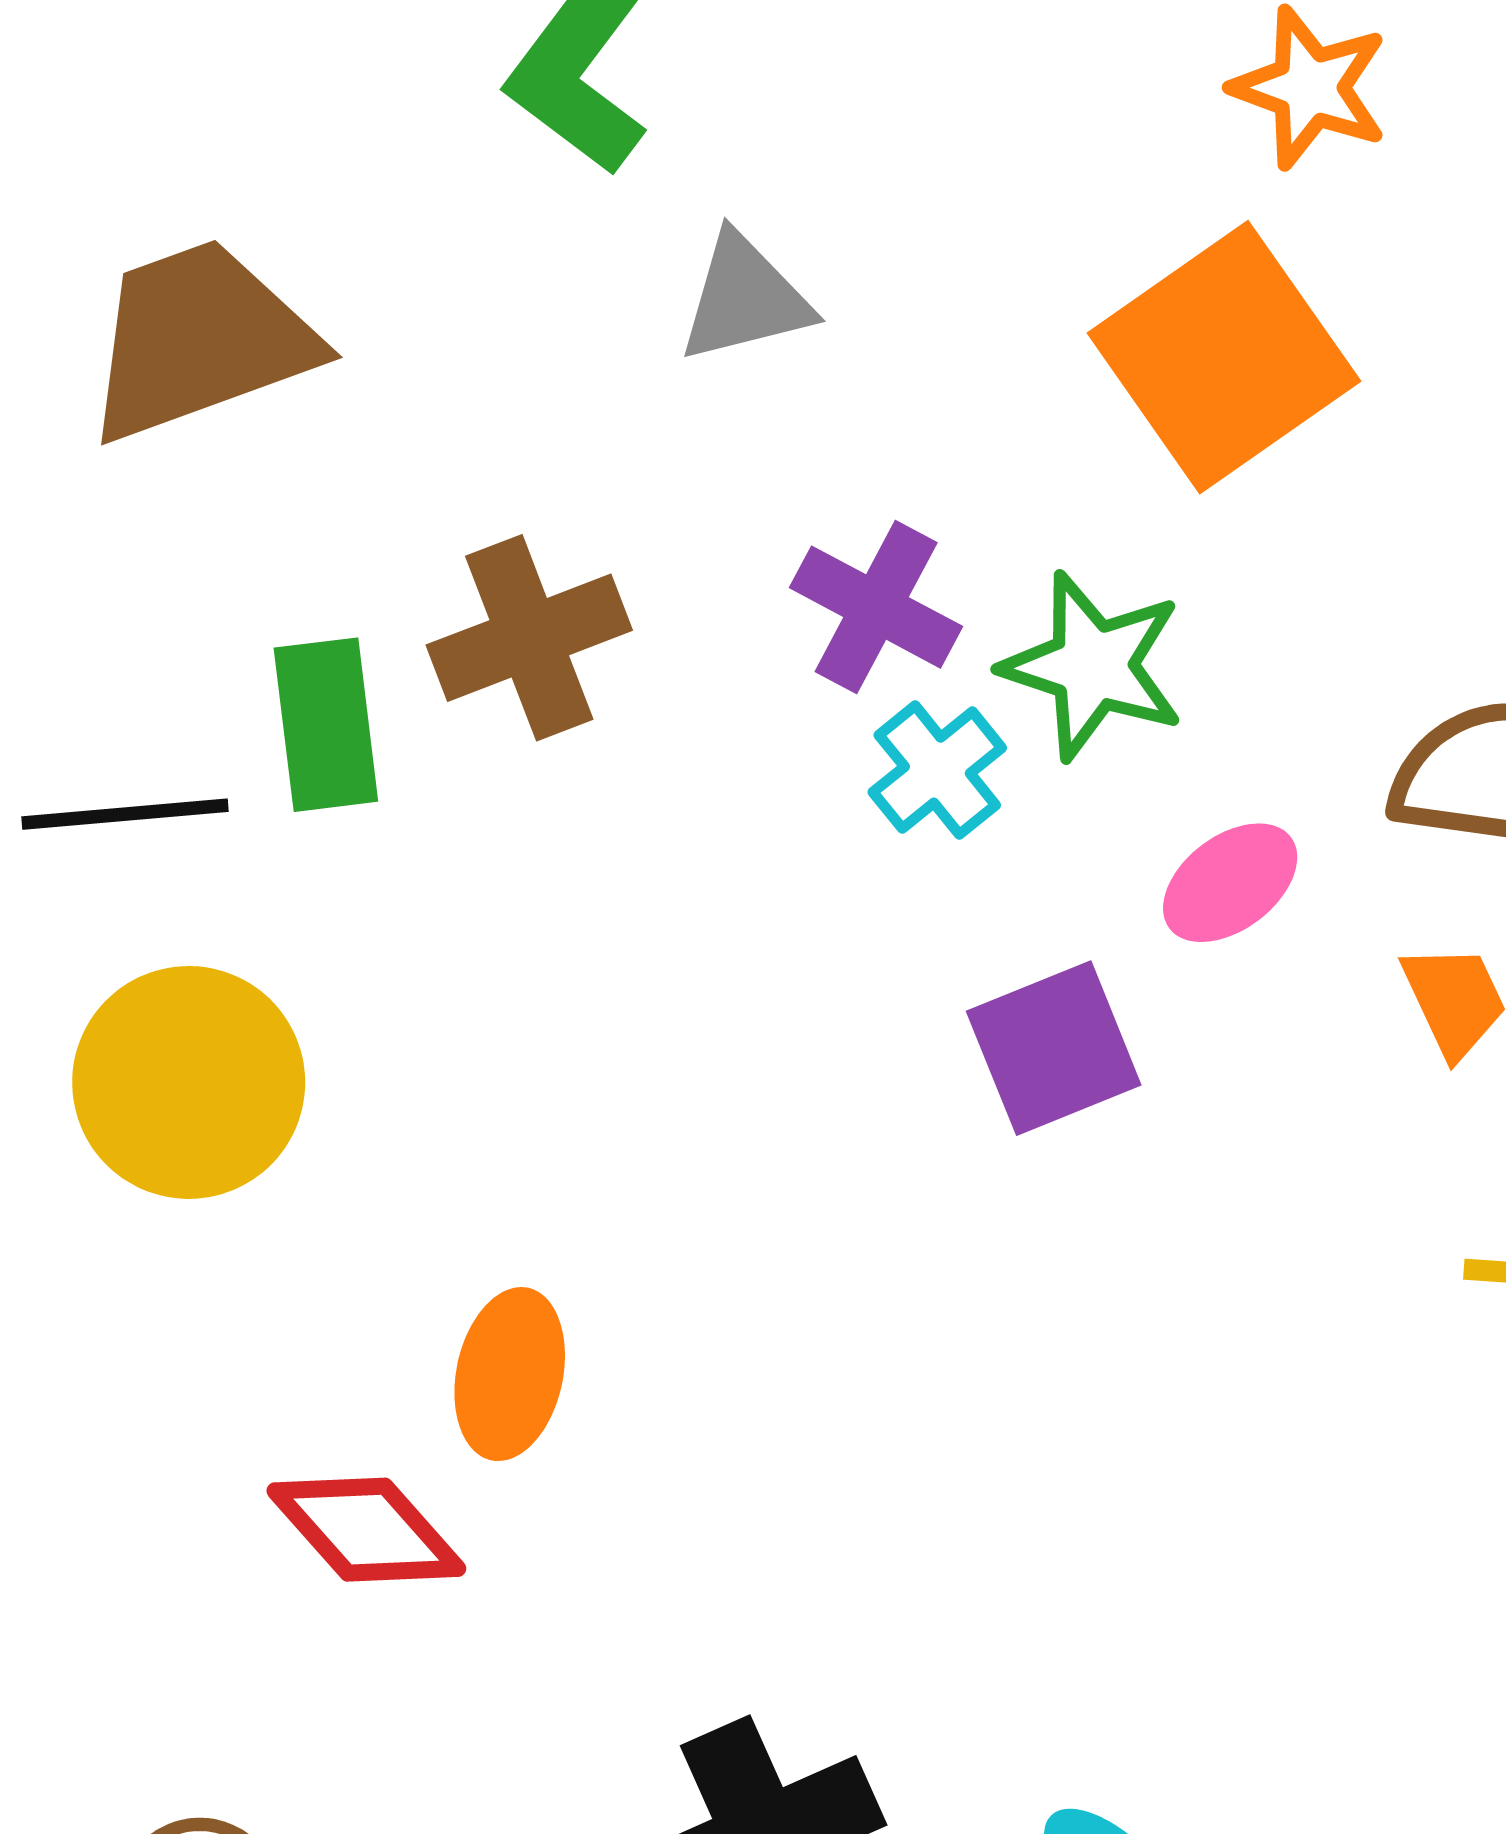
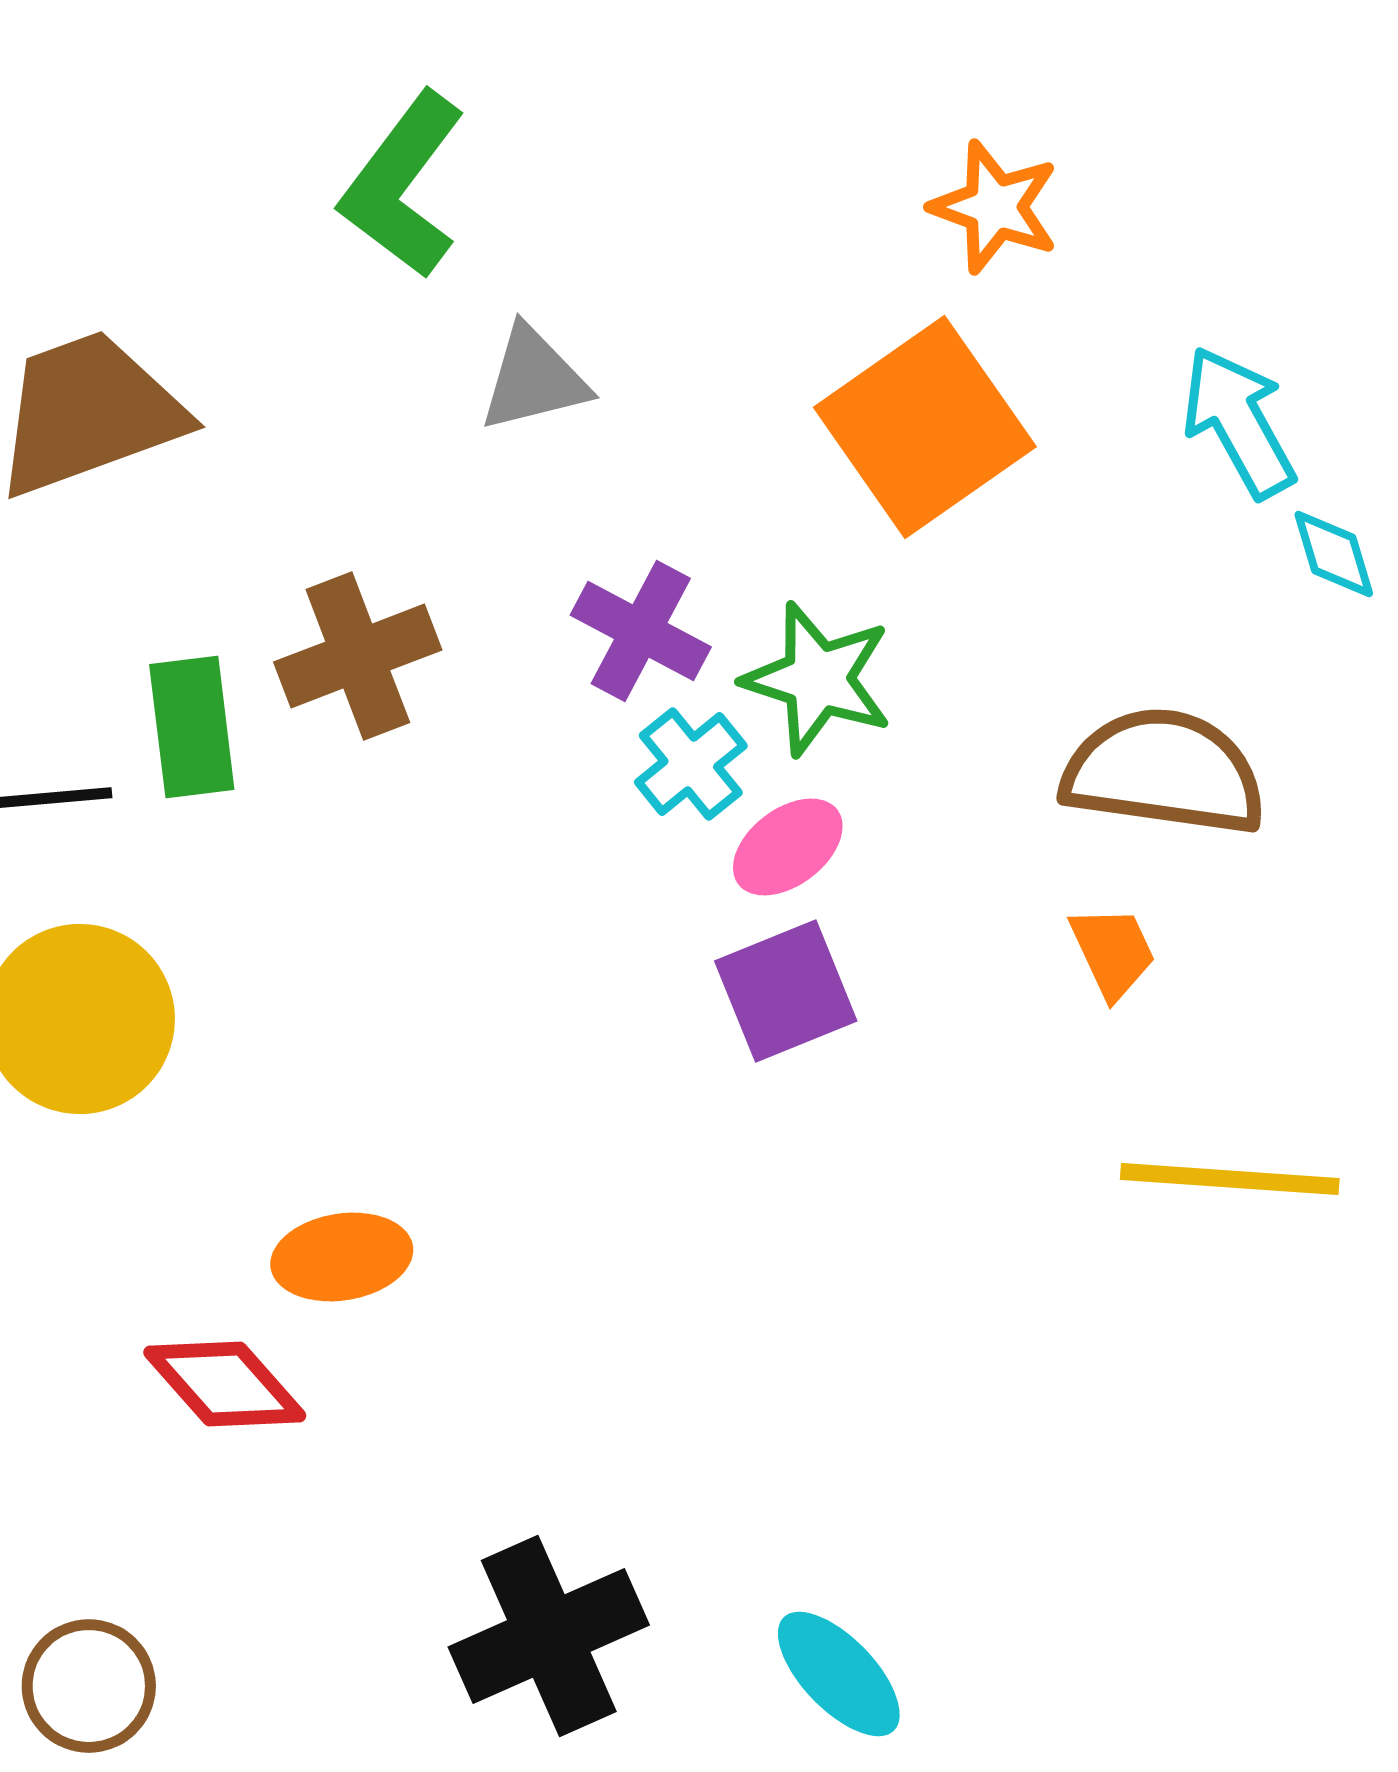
pink ellipse: (1230, 883) -> (788, 847), moved
orange ellipse: (510, 1374) -> (342, 1257), turned 69

